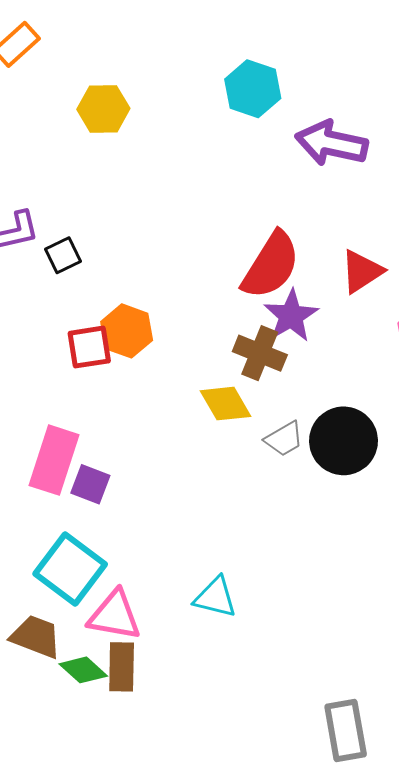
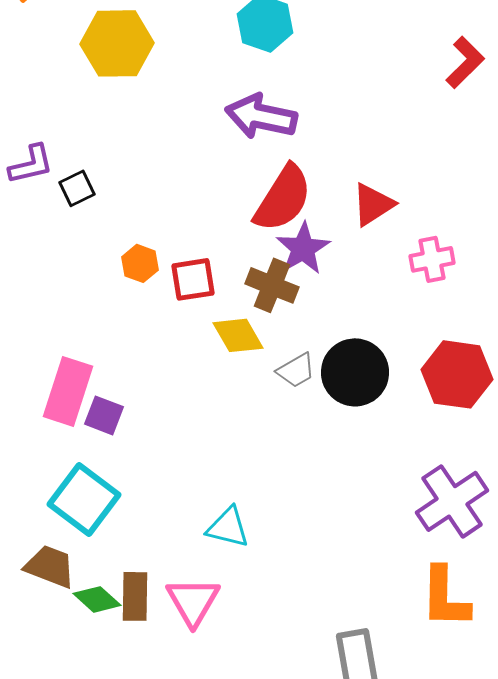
yellow hexagon: (103, 109) -> (117, 43), size x1.4
purple arrow: (331, 143) -> (261, 116), moved
orange hexagon: (127, 331) -> (140, 263), size x0.7
red square: (89, 347) -> (193, 279), moved
pink triangle: (115, 615) -> (193, 601), moved, turned 50

